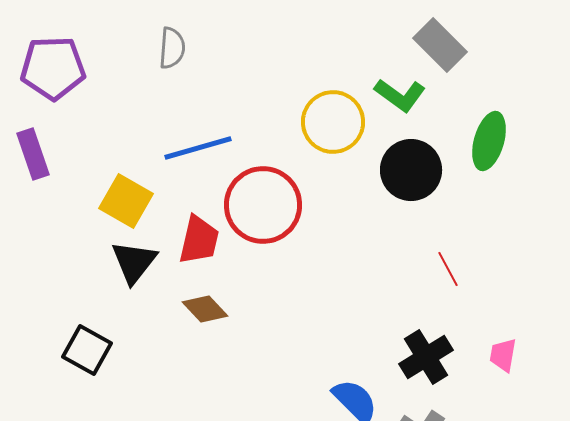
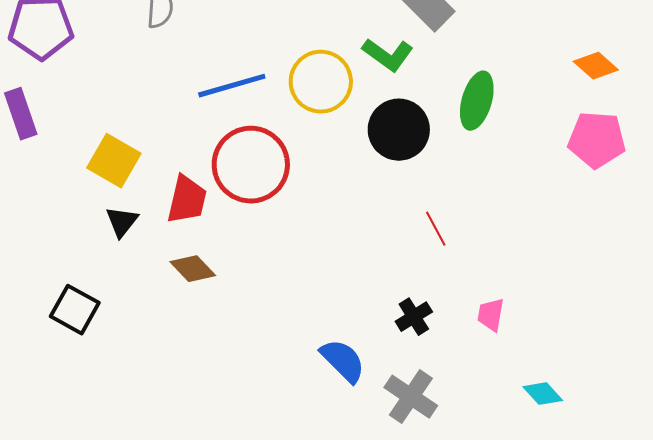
blue line: (198, 148) -> (232, 86), moved
black triangle: (134, 262) -> (122, 222), size x0.7
black cross: (426, 357) -> (414, 317), size x0.7

